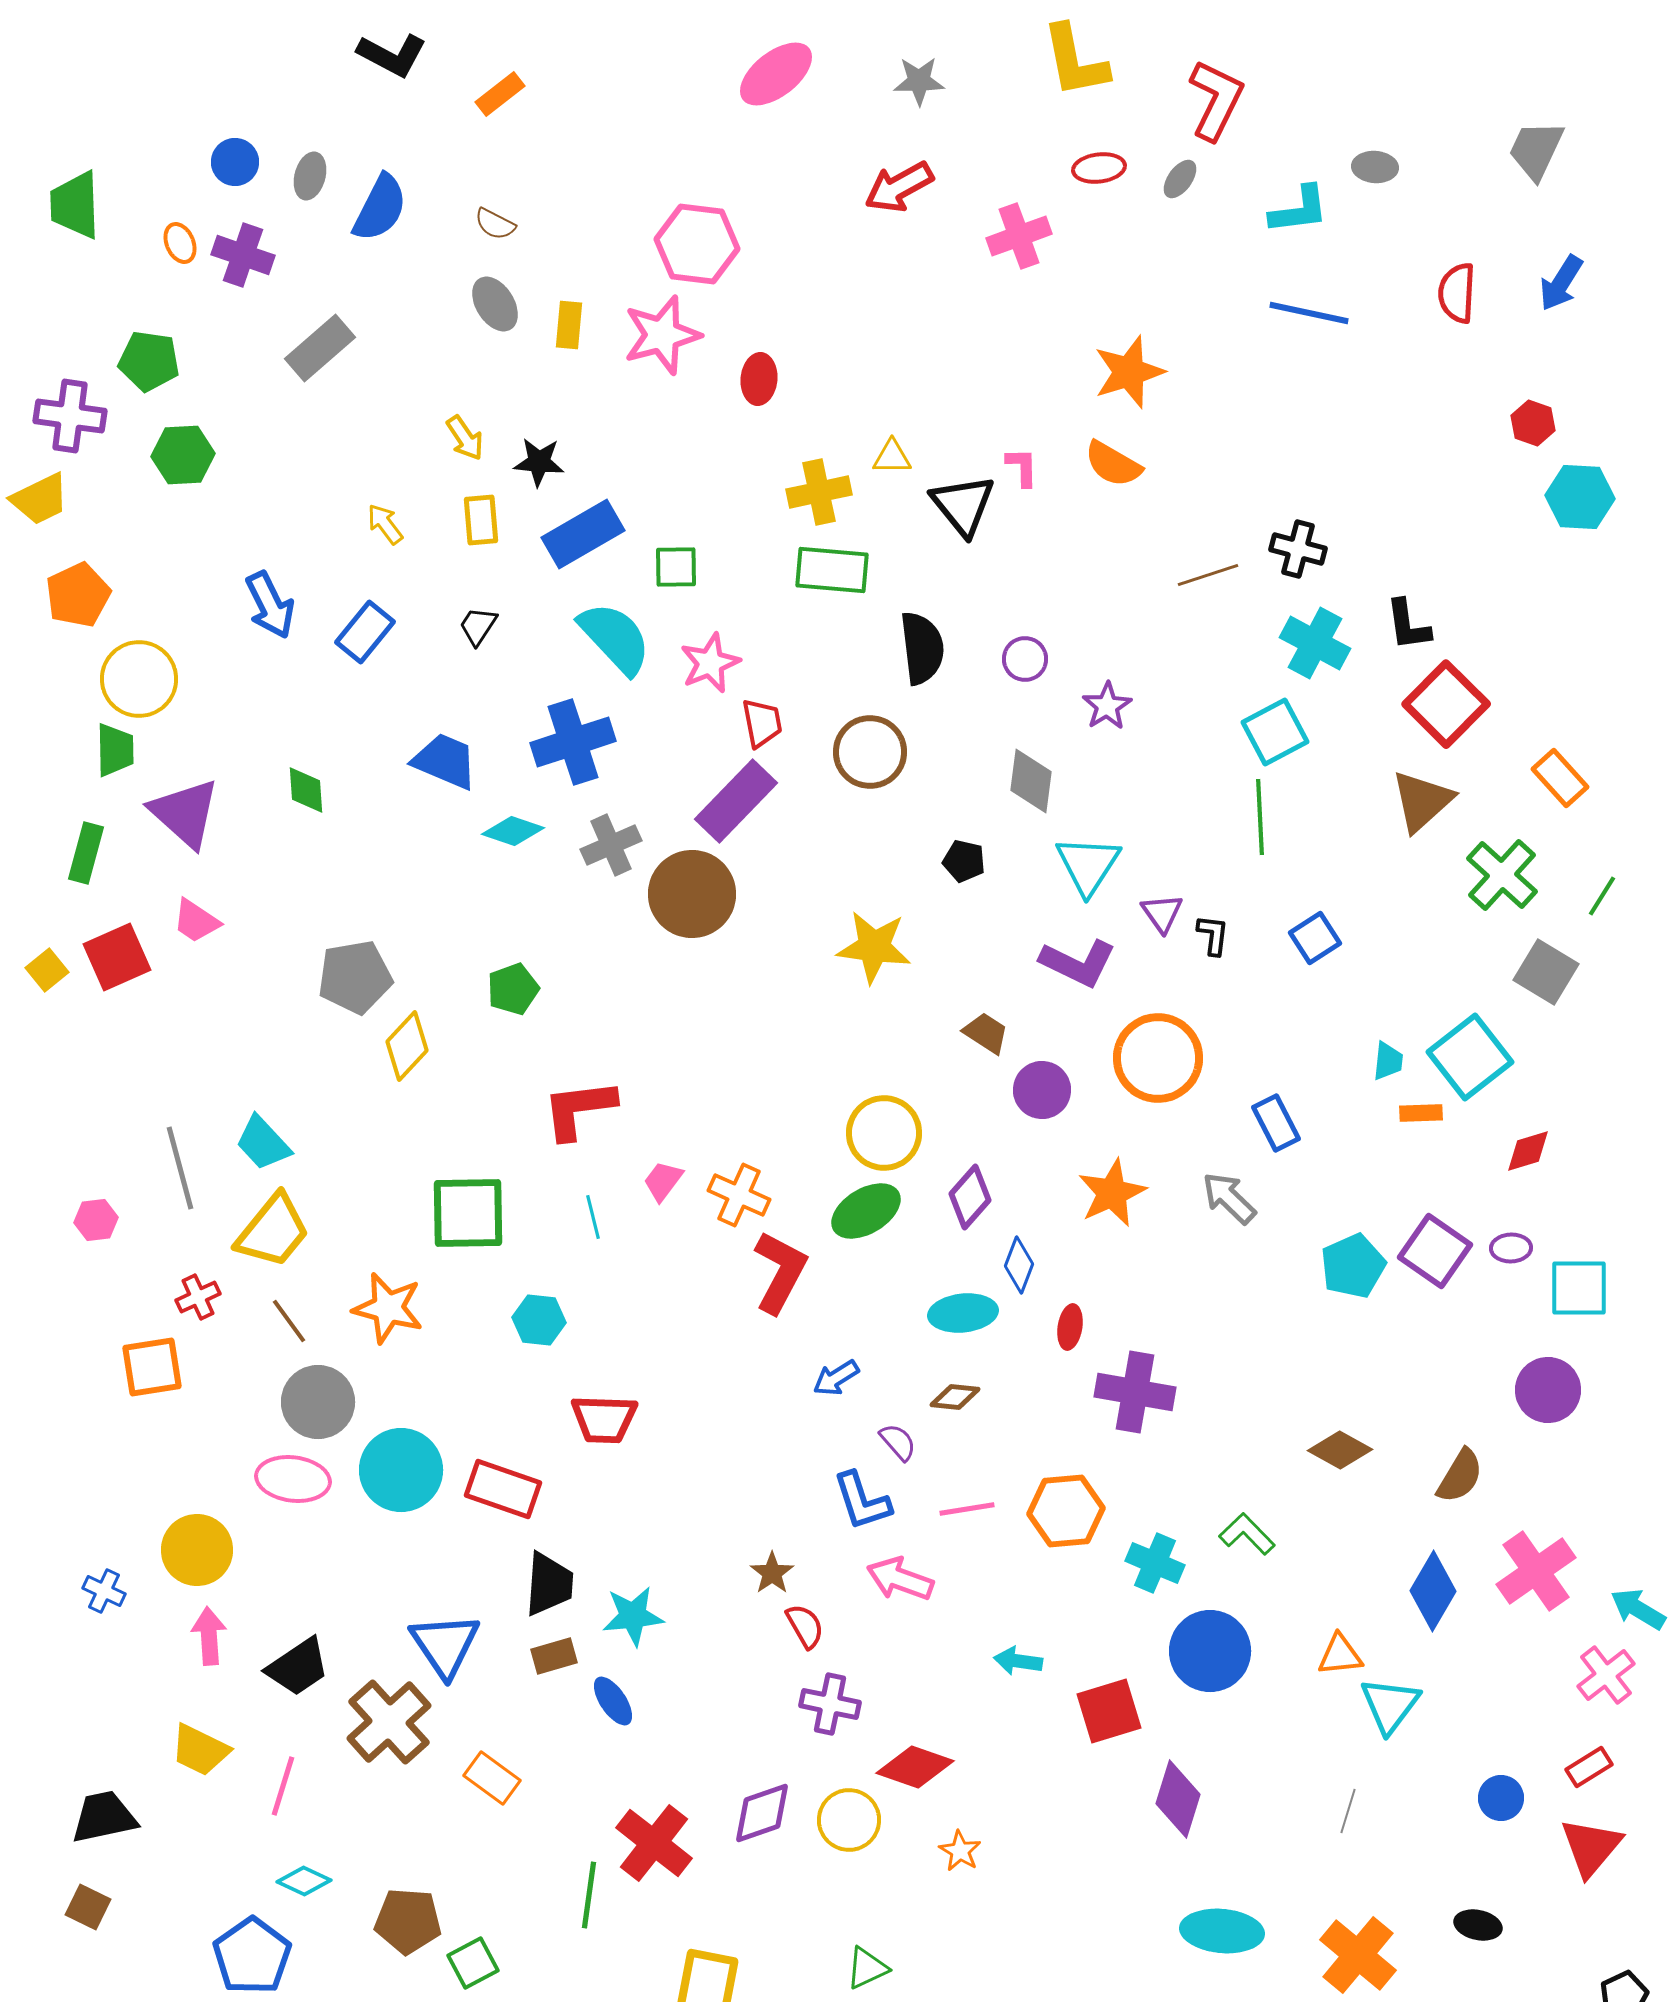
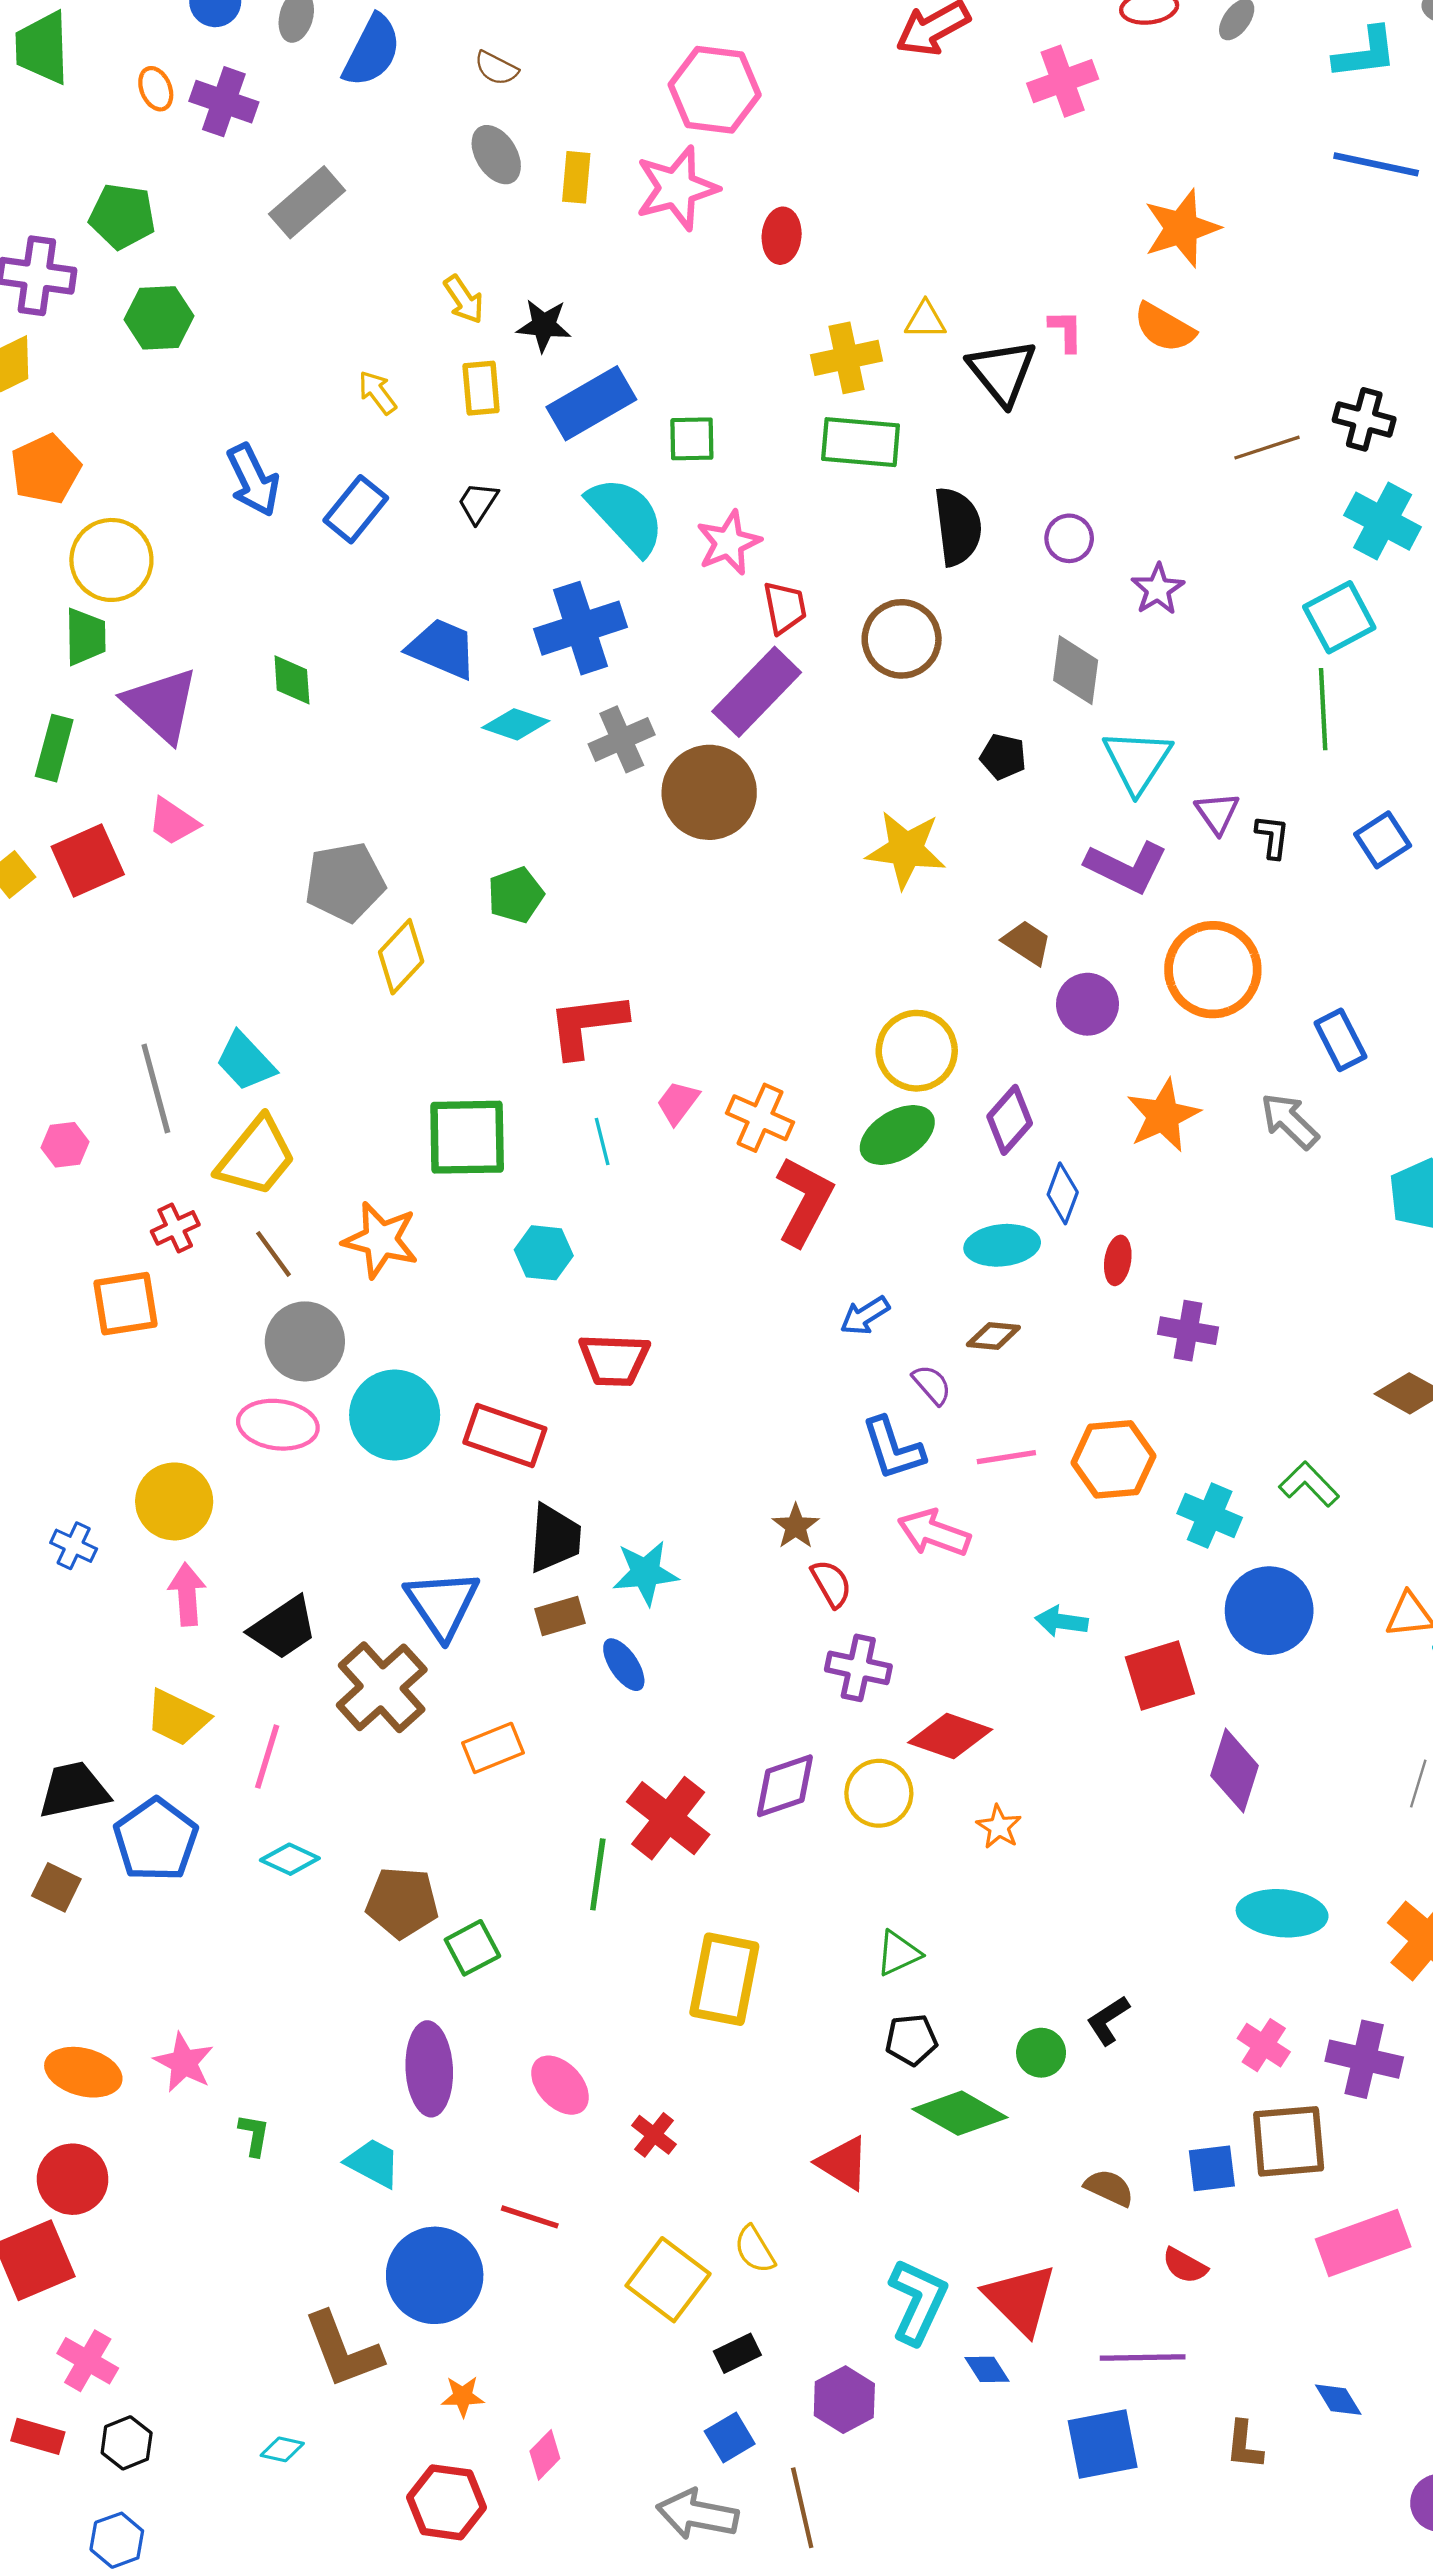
purple cross: (1135, 1392) -> (1188, 1331), size x0.7
orange rectangle: (492, 1778) -> (493, 1748), turned -58
blue pentagon: (252, 1956) -> (156, 1840), moved

